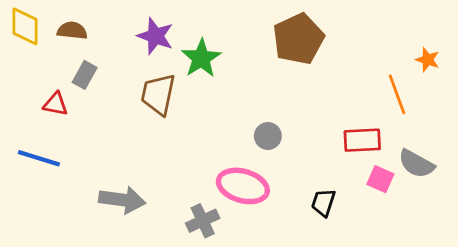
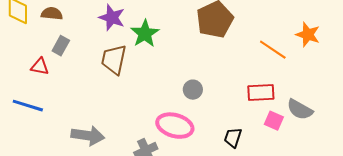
orange star: (427, 60) -> (308, 35), size x1.4
orange line: (397, 94) -> (273, 50), moved, turned -36

